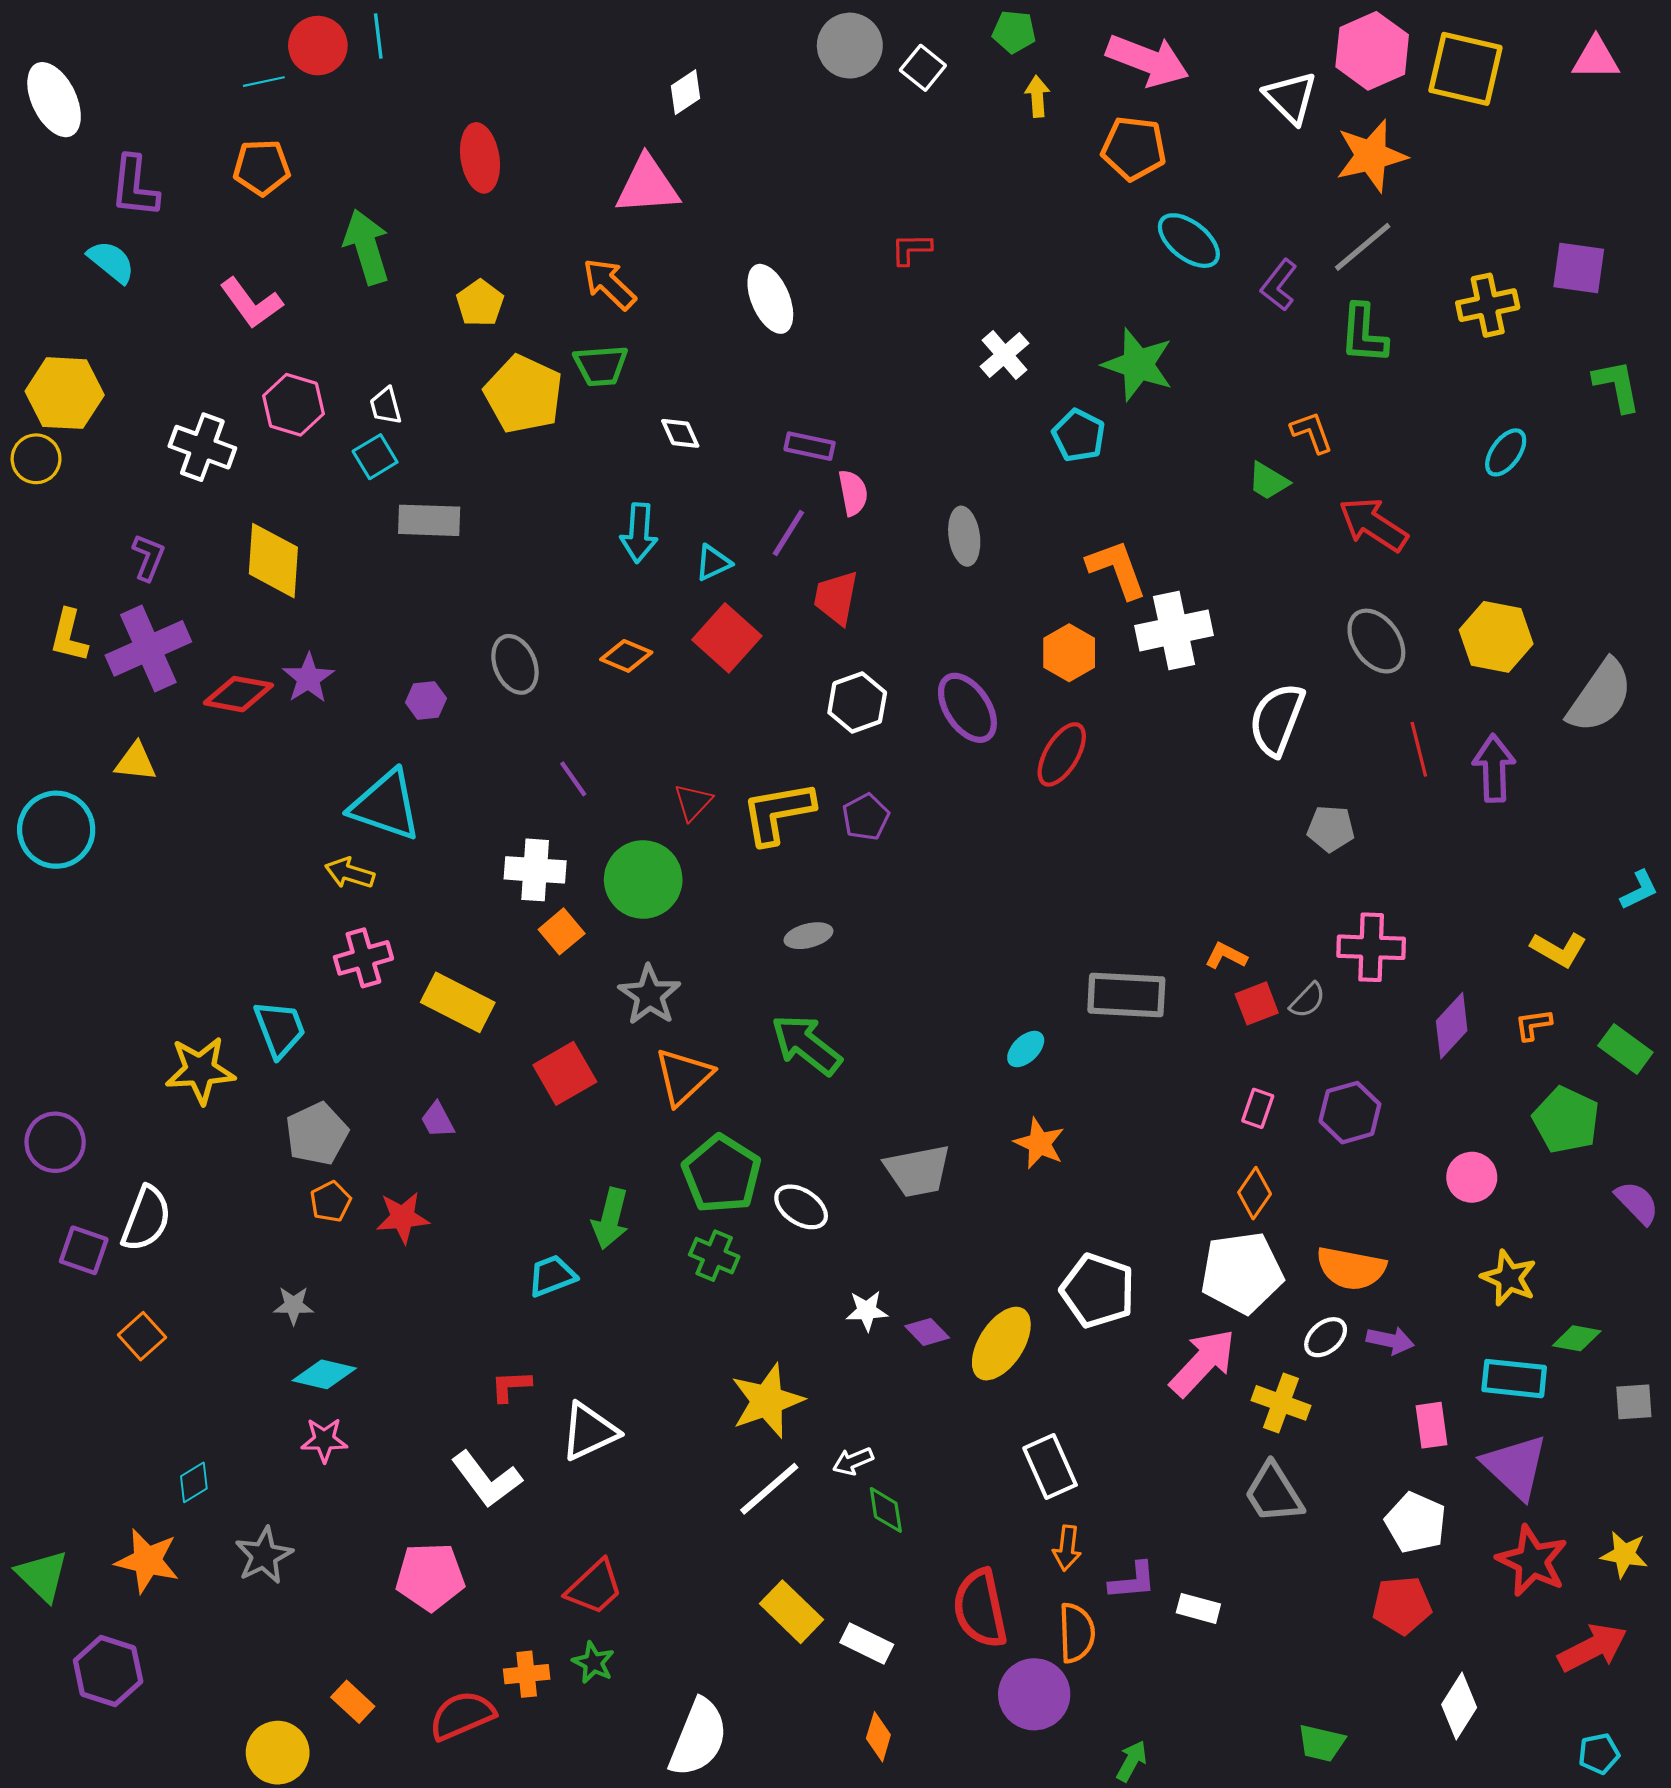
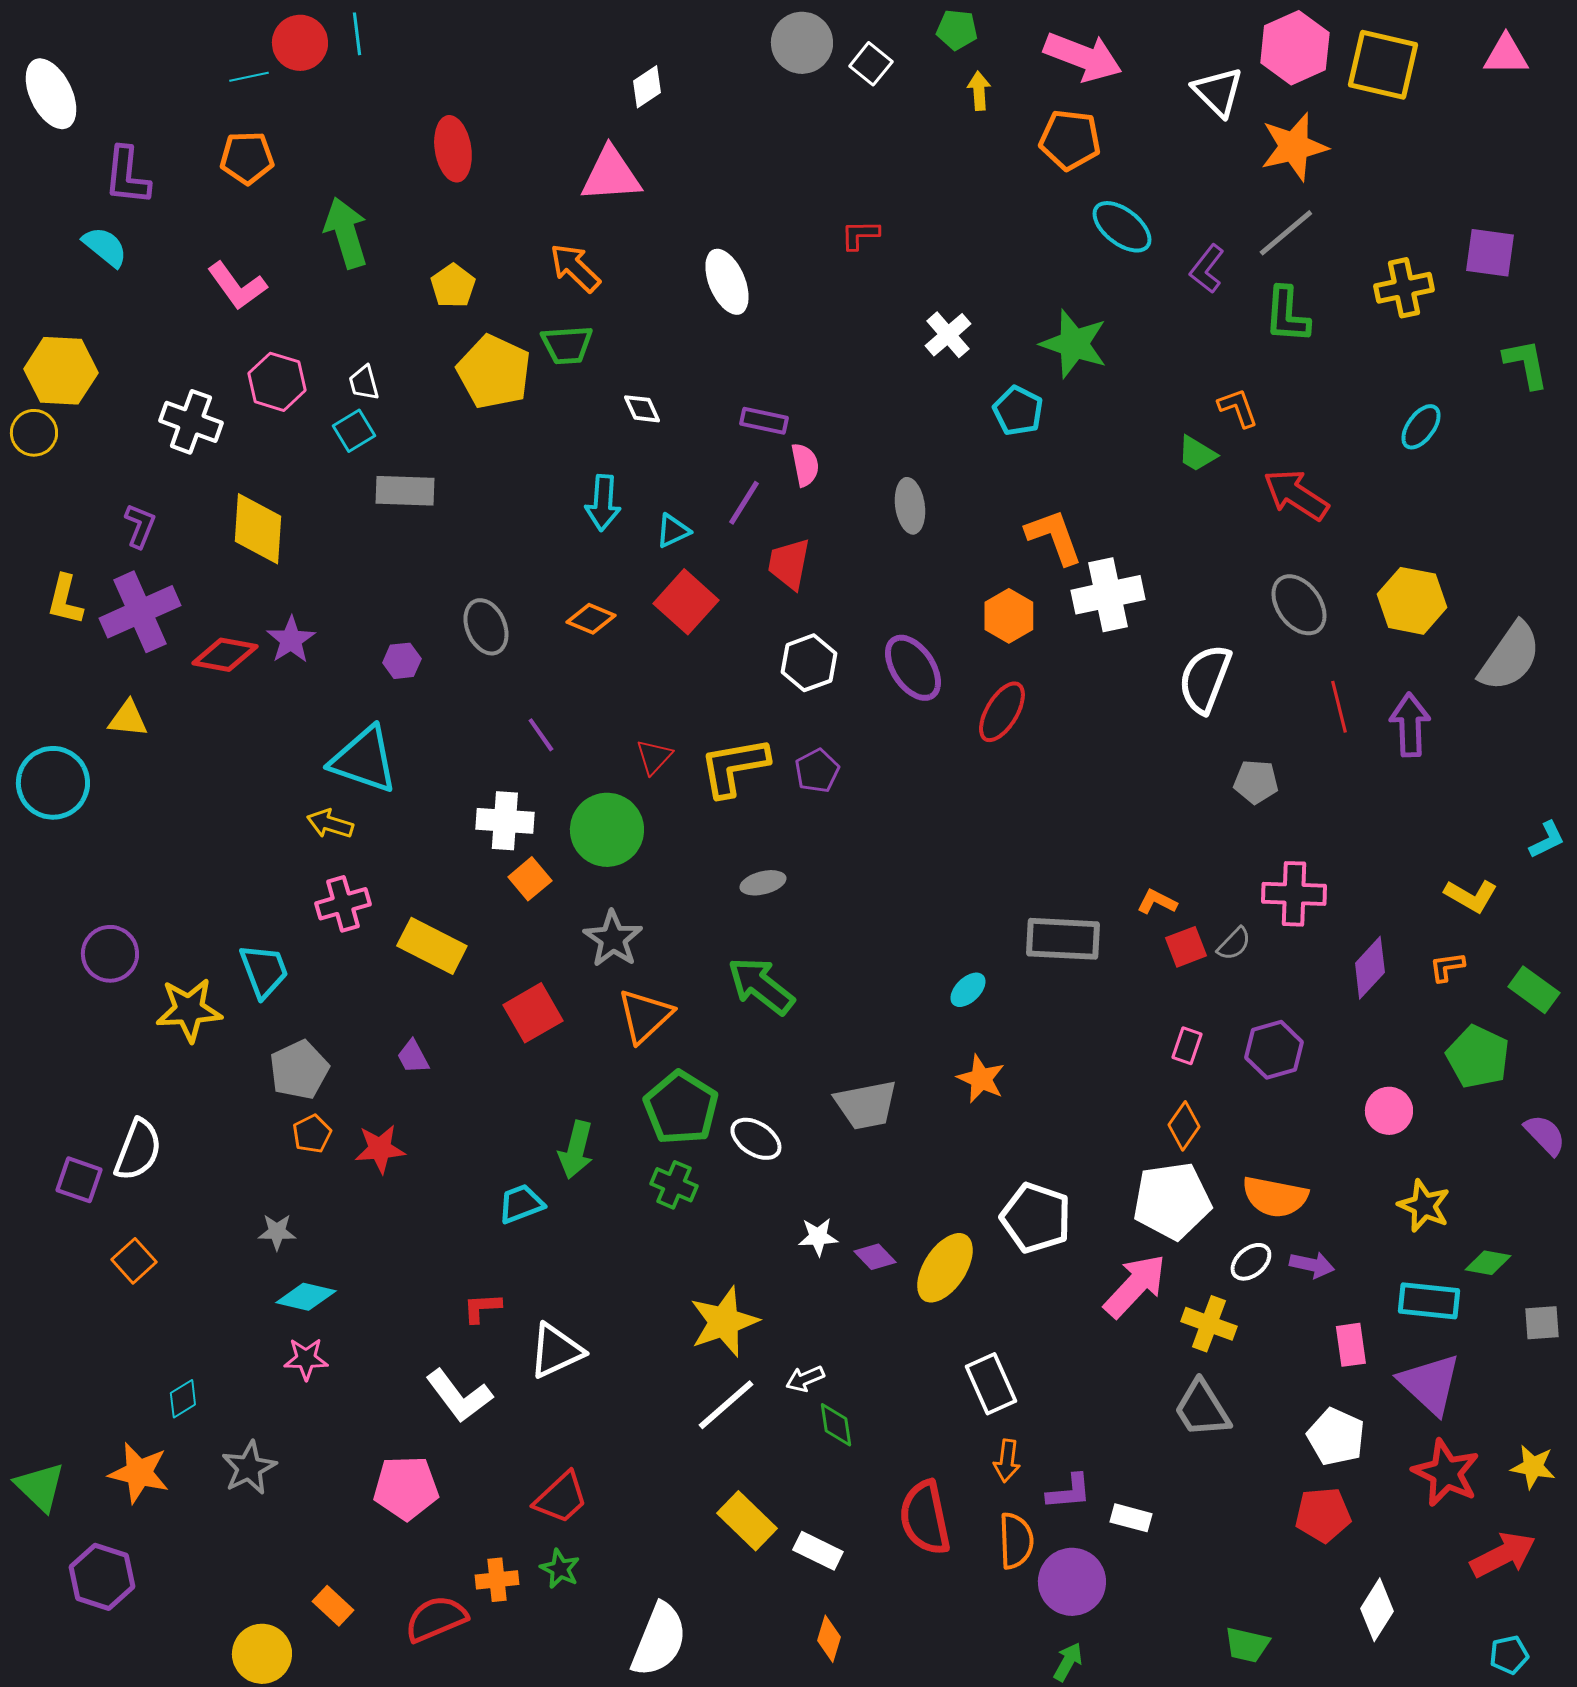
purple circle: (55, 1142) -> (110, 954), moved
purple circle: (1034, 1694) -> (1072, 1582), moved

